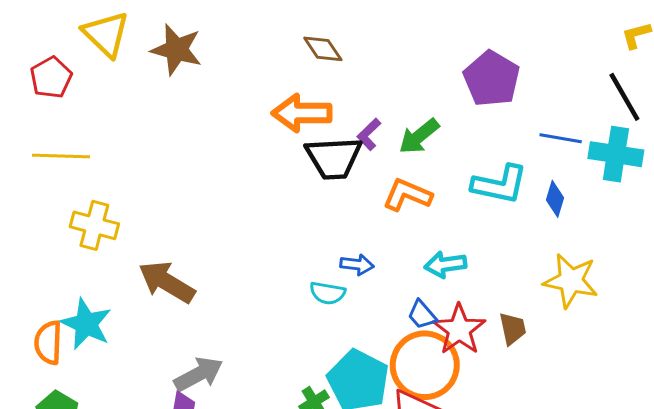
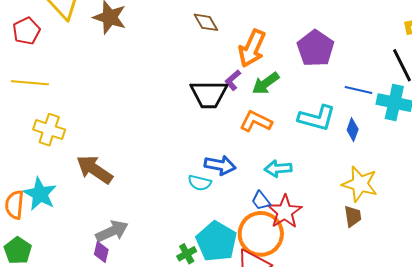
orange arrow: (302, 113) -> (252, 48), moved, turned -69
blue arrow: (357, 265) -> (220, 165), size x1.4
brown trapezoid: (513, 329) -> (353, 216), moved

